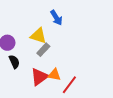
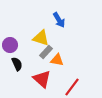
orange triangle: (54, 75) -> (57, 60), moved
red triangle: (39, 77) -> (42, 79), turned -42

